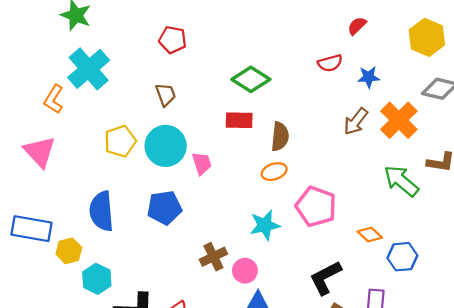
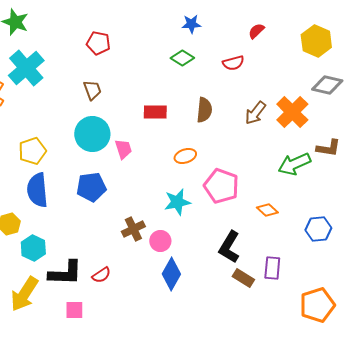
blue star: (369, 77) -> (191, 24), moved
green diamond: (251, 79) -> (182, 58), moved, size x0.7
brown semicircle: (280, 137) -> (204, 110), moved
yellow pentagon: (120, 141) -> (32, 151), moved
green arrow: (401, 181) -> (294, 164), turned -64
blue hexagon: (402, 257) -> (318, 229), moved
black L-shape: (325, 278) -> (229, 247), turned -32

